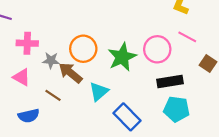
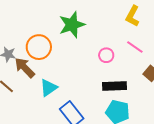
pink circle: (157, 49) -> (106, 55), size x0.6
green star: (122, 57) -> (72, 25), moved

